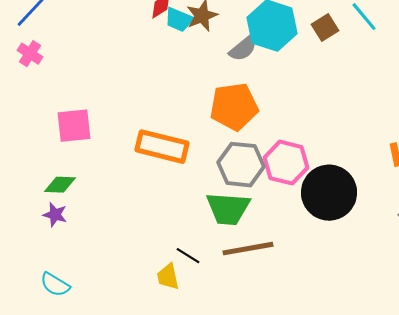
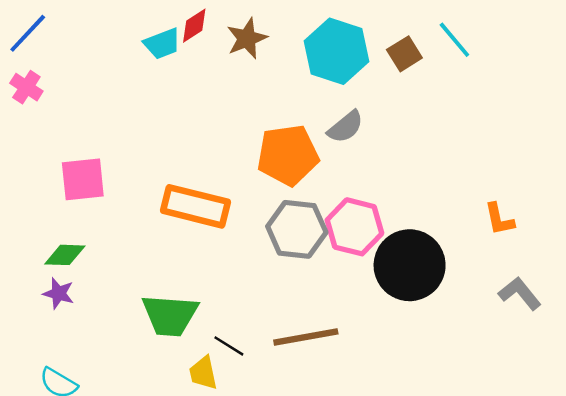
cyan trapezoid: (179, 20) -> (162, 44), moved, turned -44
gray semicircle: (243, 49) -> (346, 127), moved
green trapezoid: (228, 209) -> (170, 315), moved

